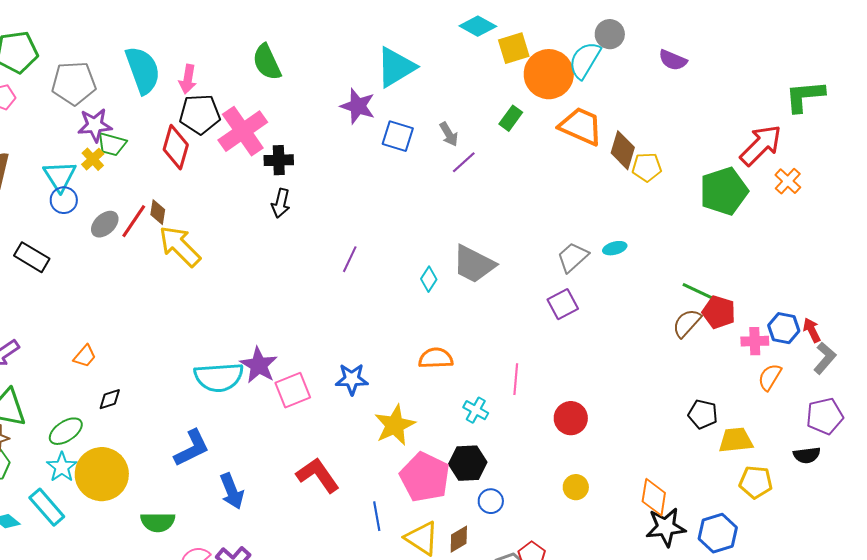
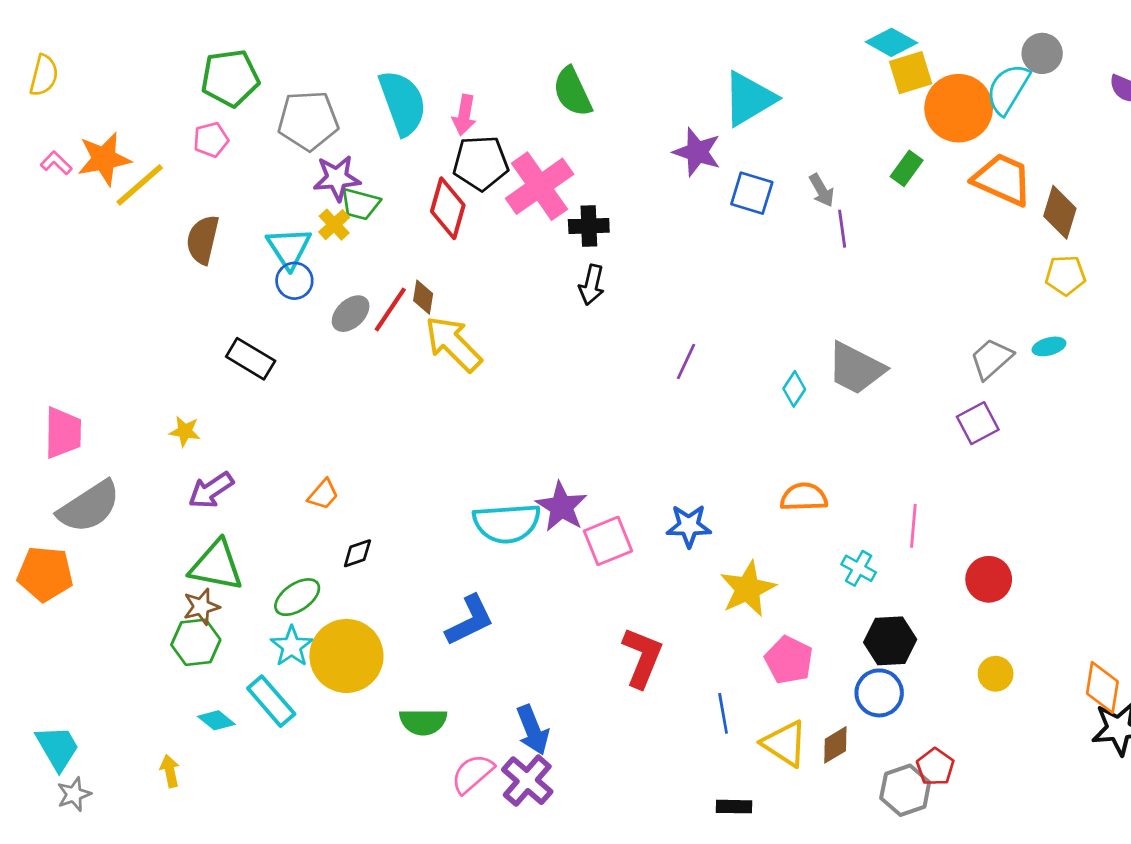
cyan diamond: (478, 26) -> (891, 42), moved
purple line: (464, 162) -> (842, 229), turned -56
yellow pentagon: (647, 167) -> (1065, 275), moved
black hexagon: (468, 463) -> (890, 641), moved
red L-shape: (318, 475) -> (642, 657), turned 57
pink pentagon: (425, 477) -> (789, 660), size x0.7
blue arrow: (232, 491) -> (533, 730), moved
blue circle: (491, 501) -> (879, 693), size x1.4

